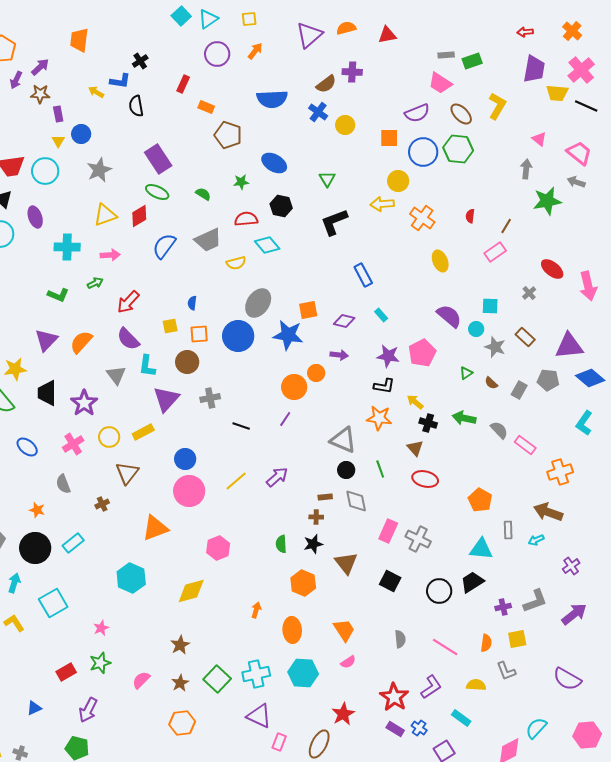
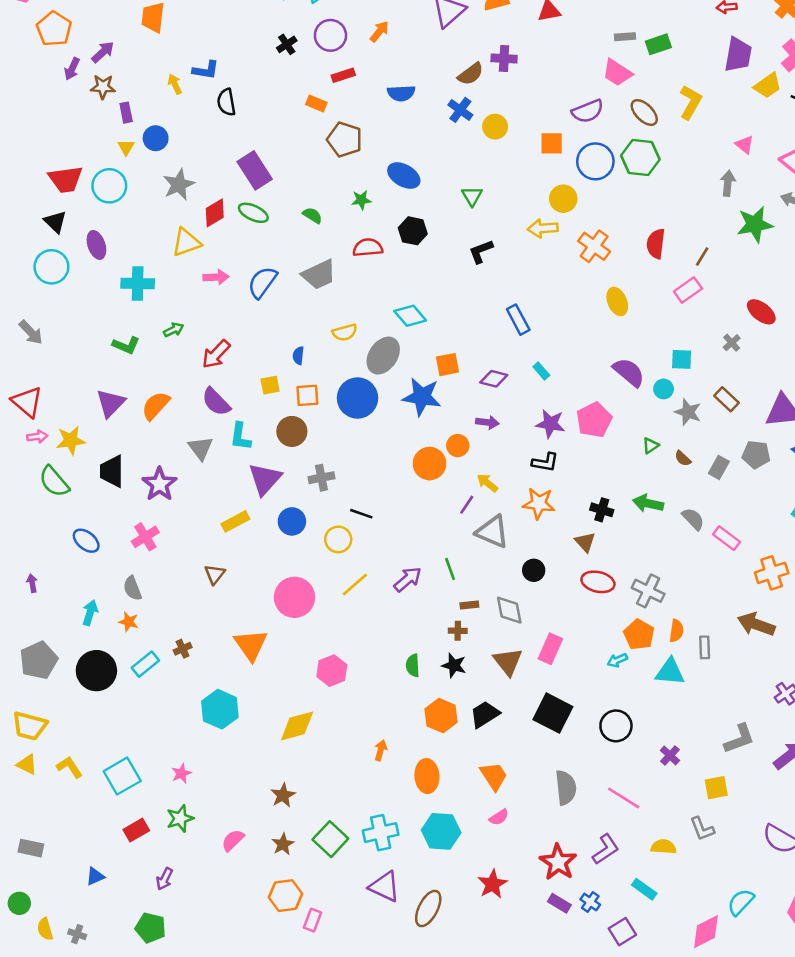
black cross: (140, 61) -> (287, 44), moved
red rectangle: (183, 84) -> (343, 75), moved, turned 48
yellow arrow: (96, 92) -> (175, 84), turned 35
yellow trapezoid: (557, 93) -> (768, 86), turned -40
blue semicircle: (272, 99) -> (401, 93), size x0.7
red diamond: (139, 216) -> (215, 213), moved
red semicircle: (470, 216) -> (656, 244), size x1.6
black L-shape: (334, 222) -> (481, 251), size x0.7
cyan diamond: (267, 245) -> (410, 316), moved
pink arrow: (110, 255) -> (216, 277), moved
yellow semicircle: (236, 263) -> (345, 332), moved
yellow arrow: (415, 402) -> (487, 483), moved
purple line: (285, 419) -> (467, 505), moved
yellow circle: (109, 437) -> (338, 539), moved
blue circle: (185, 459) -> (292, 521), moved
green line: (380, 469) -> (450, 569), moved
black circle: (346, 470) -> (534, 570), moved
brown triangle: (127, 473) -> (215, 574), size x0.7
orange pentagon: (480, 500) -> (639, 635), moved
brown cross: (102, 504) -> (183, 649), moved
orange star: (37, 510) -> (129, 622), moved
orange triangle: (155, 528) -> (251, 645), turned -44
gray cross: (418, 539) -> (648, 591), moved
cyan arrow: (536, 540) -> (617, 660), moved
black star: (313, 544) -> (454, 665), turned 30
brown triangle: (346, 563) -> (508, 662), moved
black square: (390, 581) -> (553, 713), size x1.4
black trapezoid: (472, 582) -> (485, 714), moved
cyan arrow: (14, 583) -> (90, 613), moved
cyan square: (53, 603) -> (122, 776), moved
purple cross: (503, 607) -> (670, 755), moved, turned -35
gray semicircle: (400, 639) -> (566, 788), size x1.5
orange semicircle: (486, 643) -> (676, 631), moved
purple arrow: (88, 710) -> (165, 879), size x0.7
pink rectangle: (279, 742) -> (312, 920), moved
brown ellipse: (319, 744) -> (428, 908), moved

